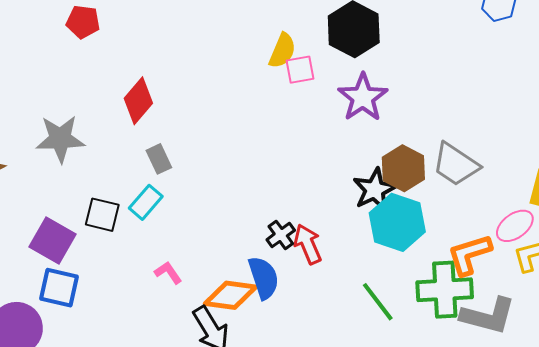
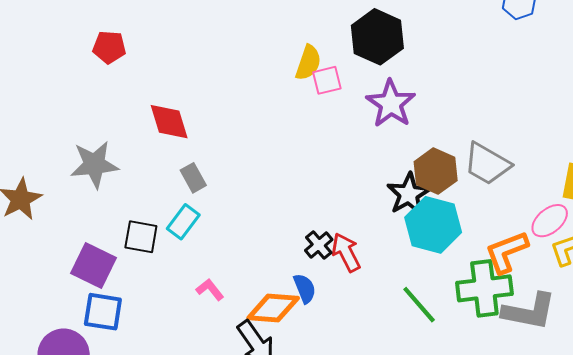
red diamond: (138, 101) -> (169, 122), turned -54
blue semicircle: (264, 278) -> (305, 288), size x0.7

